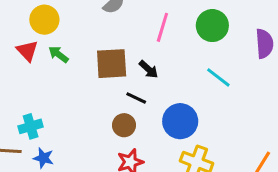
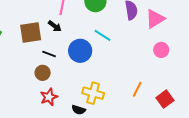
black arrow: (149, 69) -> (55, 26), moved
blue circle: (180, 121) -> (80, 51), moved

